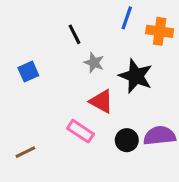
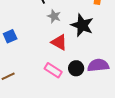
blue square: (28, 72) -> (10, 36), moved
pink rectangle: (81, 131) -> (53, 70), moved

